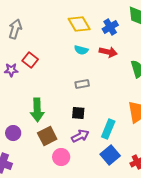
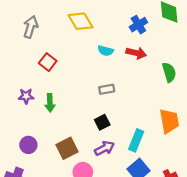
yellow diamond: (79, 24) -> (81, 21), moved
purple star: (11, 70) -> (26, 96), moved
green arrow: (37, 110) -> (50, 103), moved, size x0.7
black square: (78, 113) -> (102, 122), turned -32

